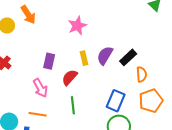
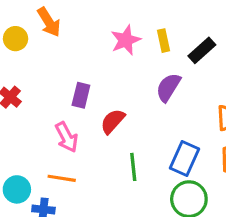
black rectangle: (128, 57) -> (202, 50), moved
yellow rectangle: (84, 58) -> (163, 41), moved
green line: (73, 105) -> (133, 167), moved

